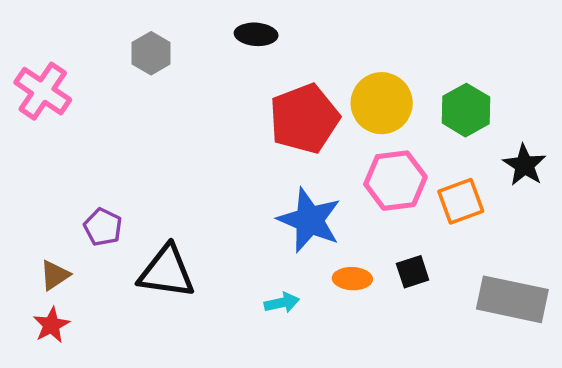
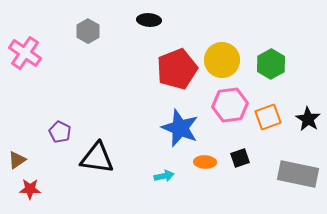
black star: (524, 165) -> (308, 119), moved
brown triangle: (55, 275) -> (17, 160), moved
red star: (51, 325) -> (30, 189), turned 30

